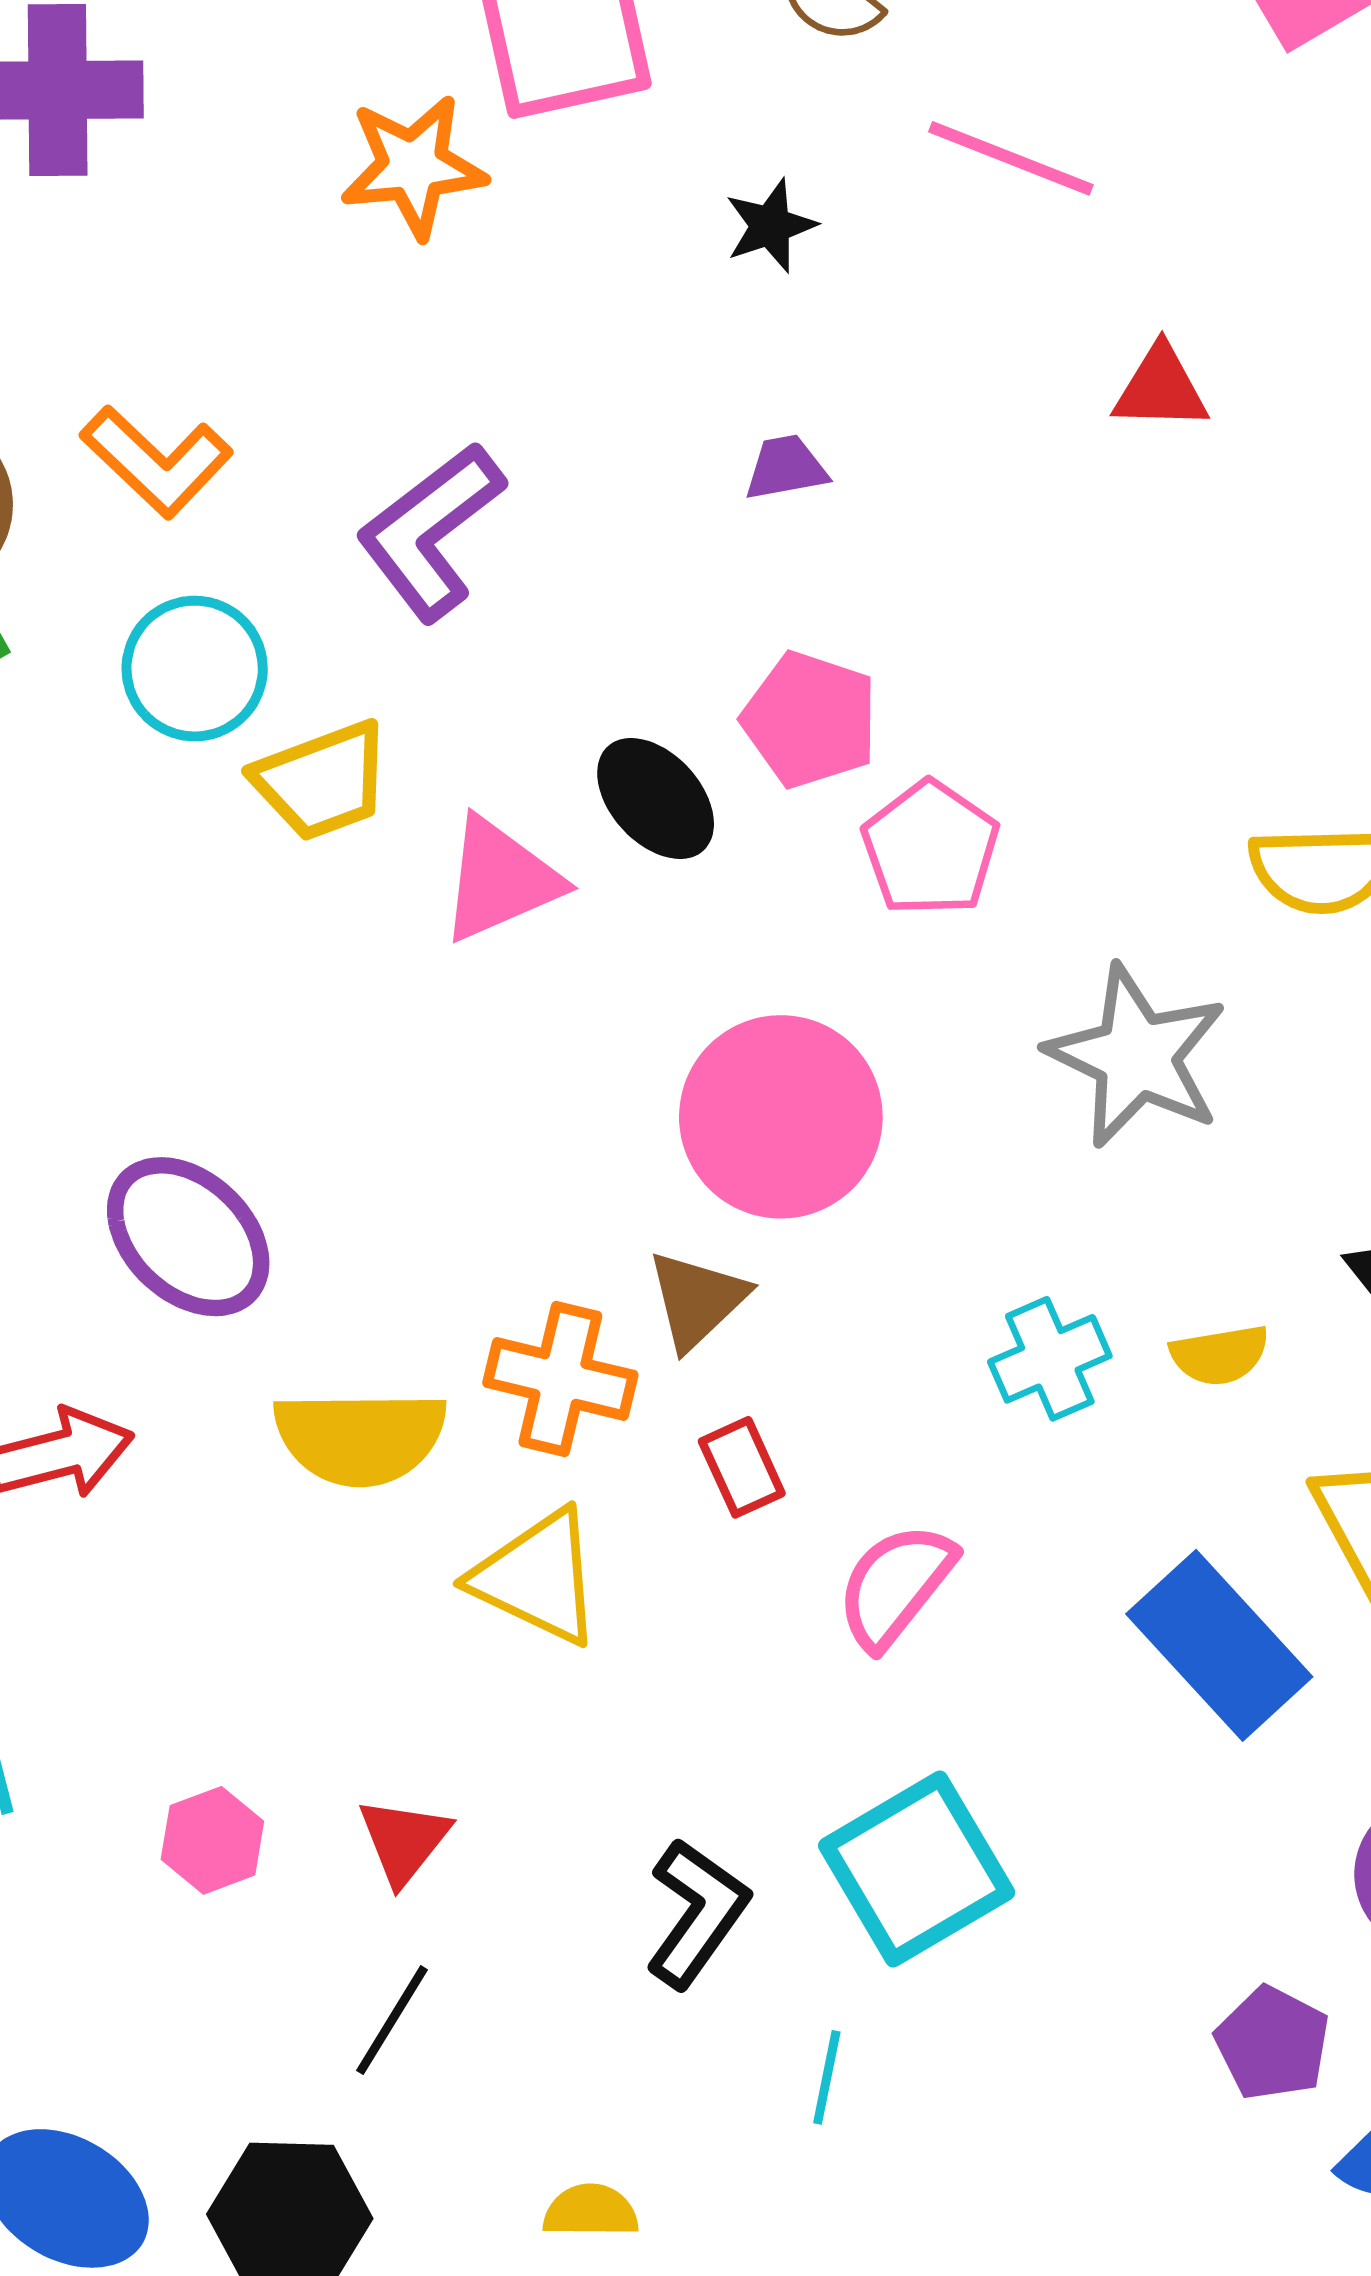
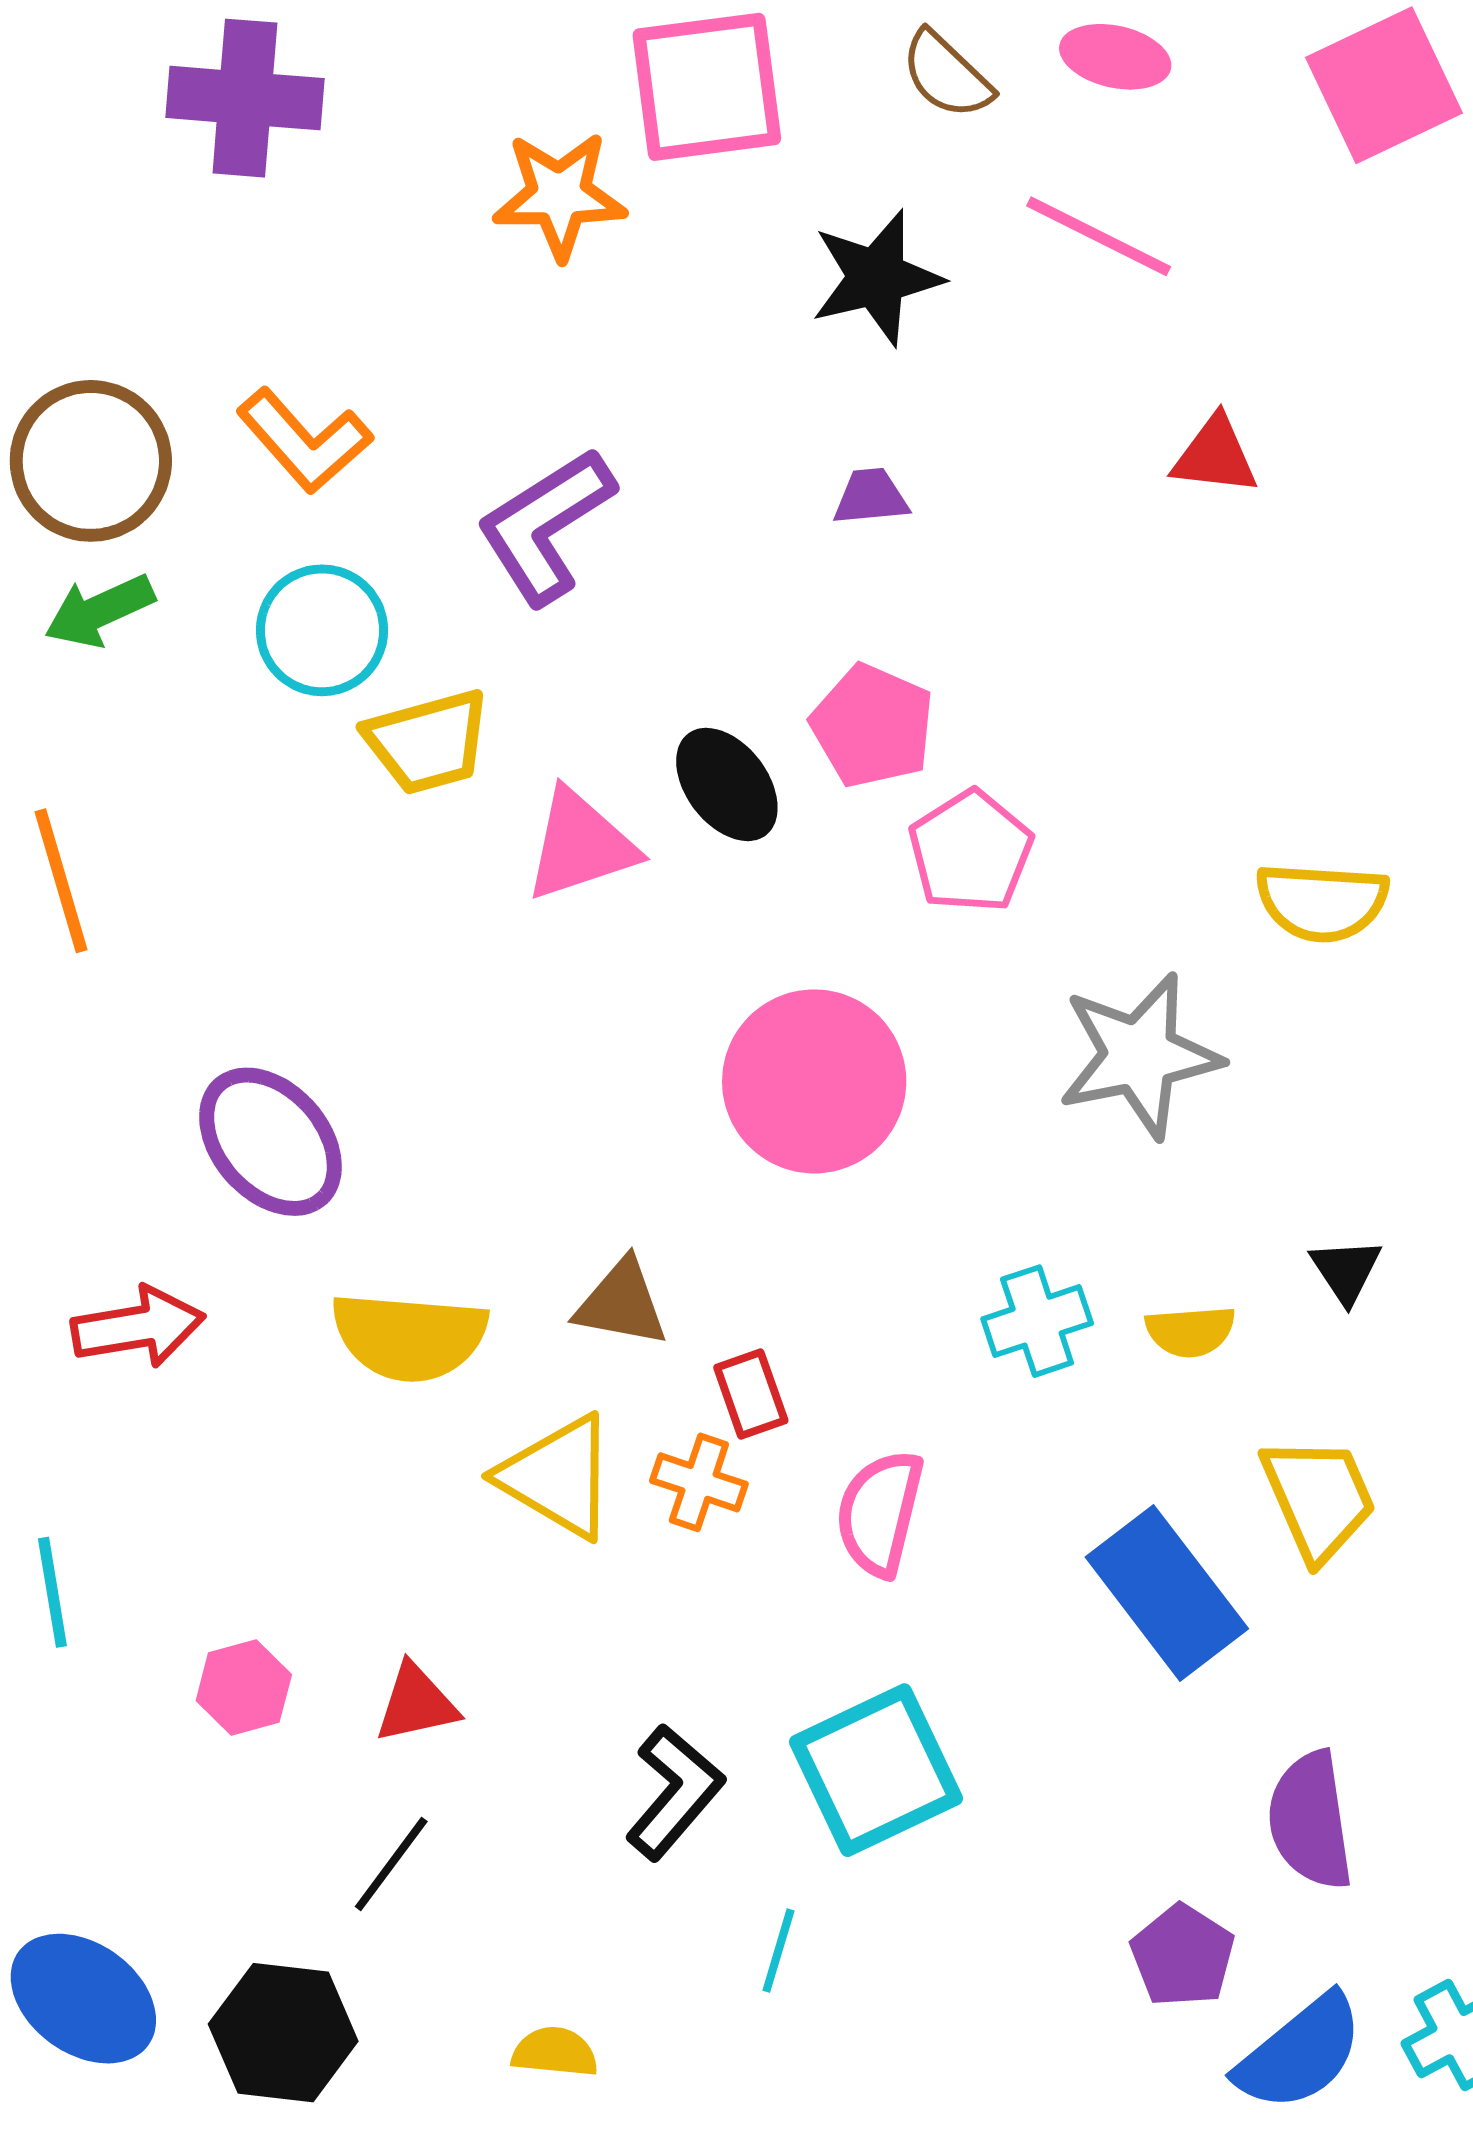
black star: (771, 226) -> (877, 278), size x1.6
gray star: (1137, 1056) -> (1140, 1055), turned 30
brown triangle: (697, 1300) -> (622, 1303), moved, turned 49
orange cross: (560, 1379) -> (699, 1482), moved, size x0.7
pink semicircle: (895, 1586) -> (880, 1513), turned -30
red triangle: (404, 1841) -> (416, 1703), turned 34

